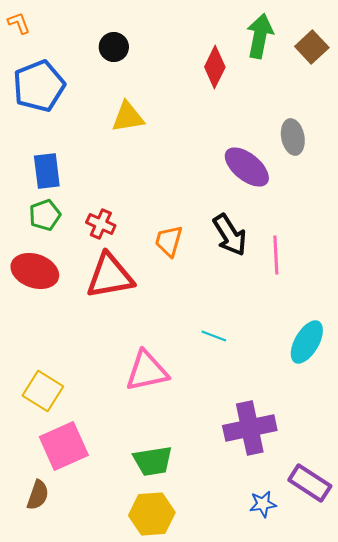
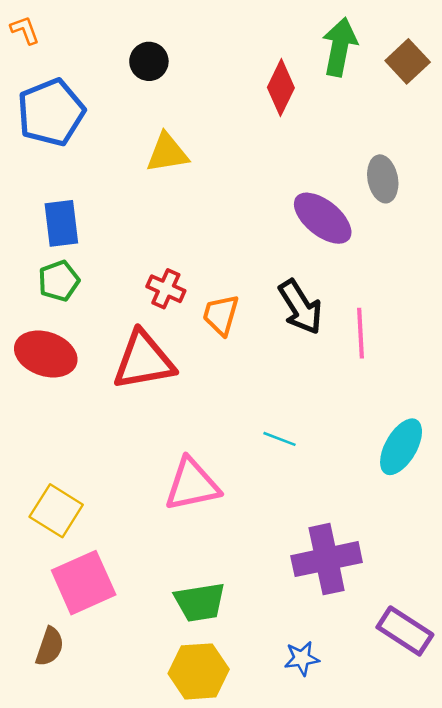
red cross: (101, 224) -> (166, 289), moved
blue star: (263, 504) -> (302, 658), moved

